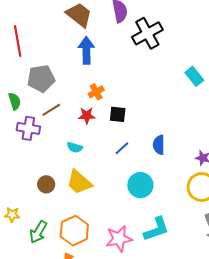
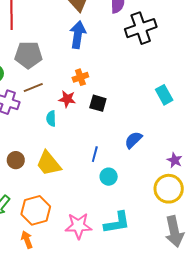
cyan rectangle: (194, 76) -> (164, 95), moved
blue semicircle: (159, 145) -> (133, 140), turned 36
cyan semicircle: (75, 147) -> (51, 118), moved, turned 63
blue line: (122, 148) -> (95, 154), moved, turned -42
cyan circle: (140, 185) -> (109, 177), size x0.7

